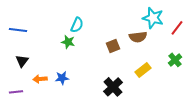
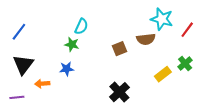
blue line: (18, 30) -> (19, 32), turned -60
black triangle: (22, 61) -> (23, 65), size x1.5
yellow rectangle: (143, 70) -> (163, 74), moved
blue star: (62, 78) -> (67, 69), moved

